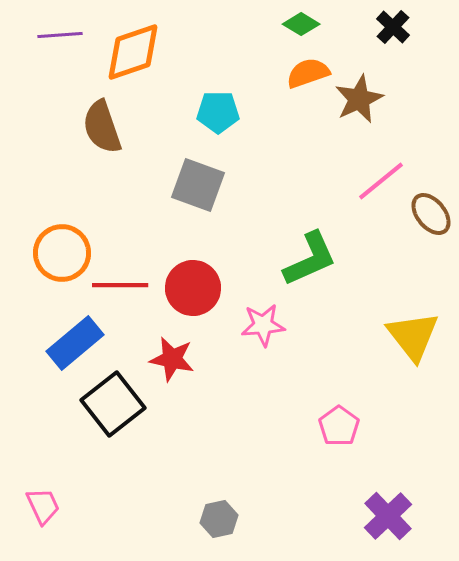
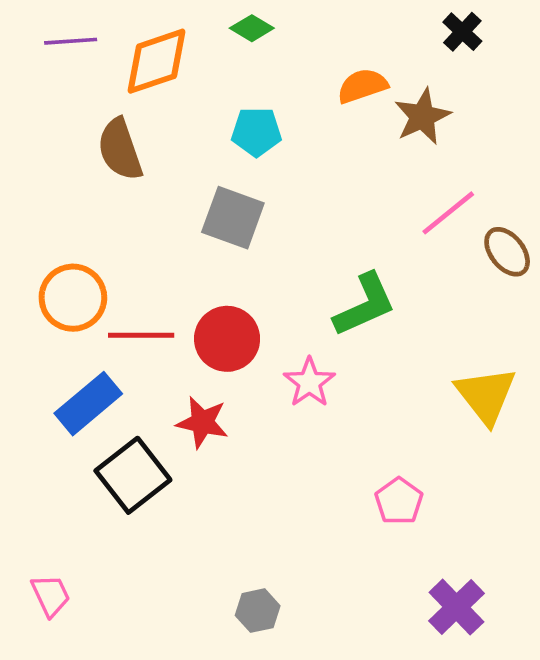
green diamond: (301, 24) -> (252, 28), moved
pink star: (263, 325) -> (309, 382), turned -30

